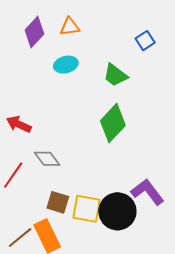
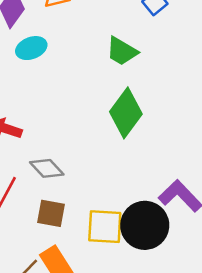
cyan ellipse: (66, 65) -> (31, 48), moved
brown square: (58, 202) -> (51, 213), moved

